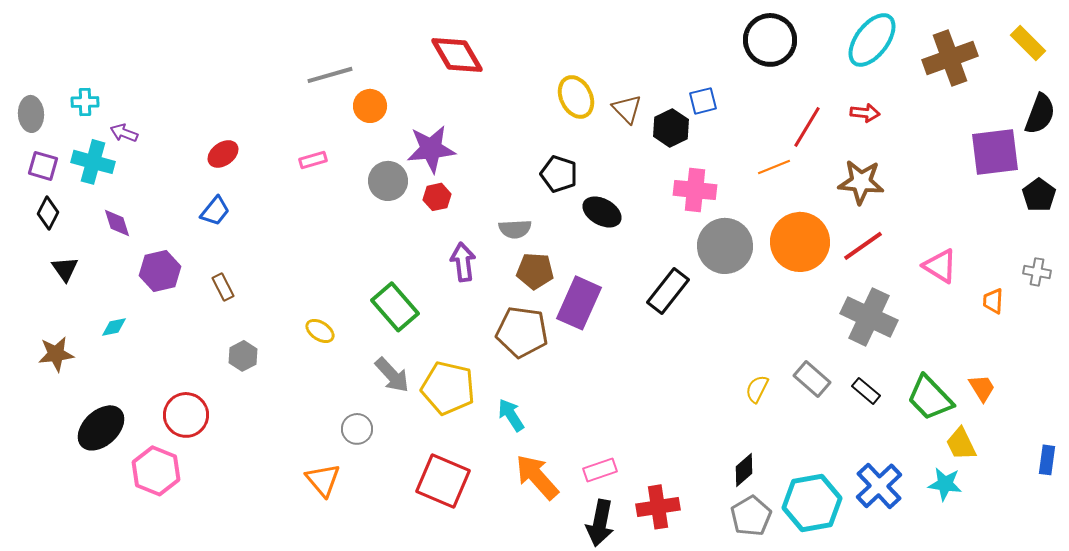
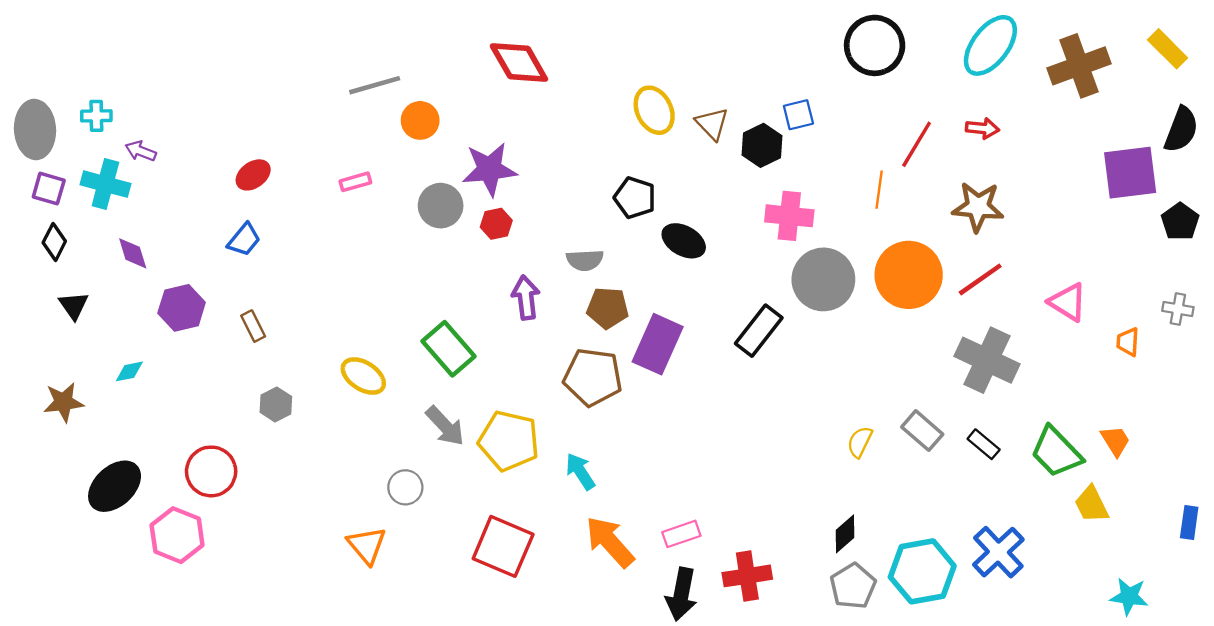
gray ellipse: (31, 114) -> (35, 130), size x1.4
orange line: (774, 167) -> (879, 190), turned -60
yellow ellipse: (320, 331) -> (363, 376), size x1.4
cyan star: (945, 484) -> (1129, 596), moved

